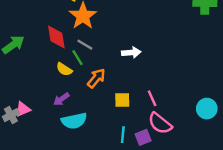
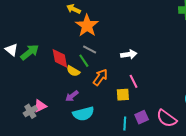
red diamond: (56, 37) -> (60, 58), moved
pink line: (152, 98) -> (134, 81), moved
pink semicircle: (160, 123) -> (167, 118), moved
purple square: (143, 137) -> (142, 117), moved

